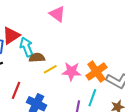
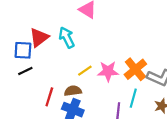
cyan arrow: (27, 47) -> (67, 37), moved
brown semicircle: (37, 58) -> (73, 91), moved

